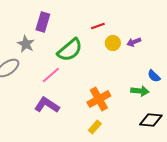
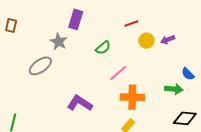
green semicircle: (70, 50) -> (103, 48), size x0.6
pink line: (51, 75) -> (118, 73), moved
orange cross: (99, 99) -> (132, 97), turned 30

